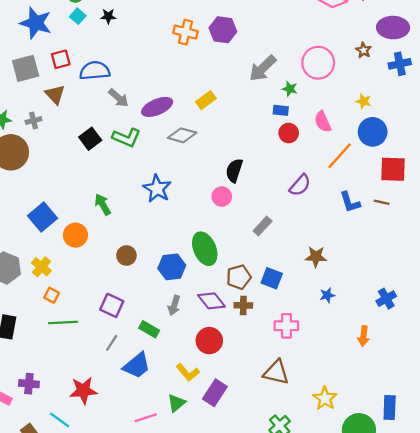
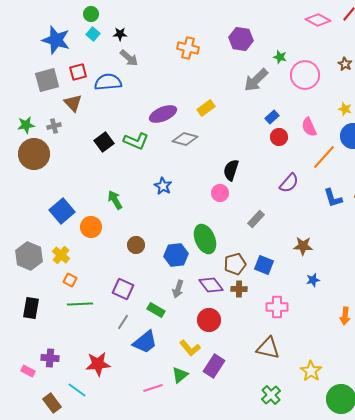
purple hexagon: (223, 30) -> (241, 39), moved
green star: (290, 89) -> (280, 57), moved
gray arrow: (119, 98) -> (129, 58), moved
blue rectangle: (281, 110) -> (272, 117), turned -48
blue star: (157, 189) -> (163, 186), size x0.7

